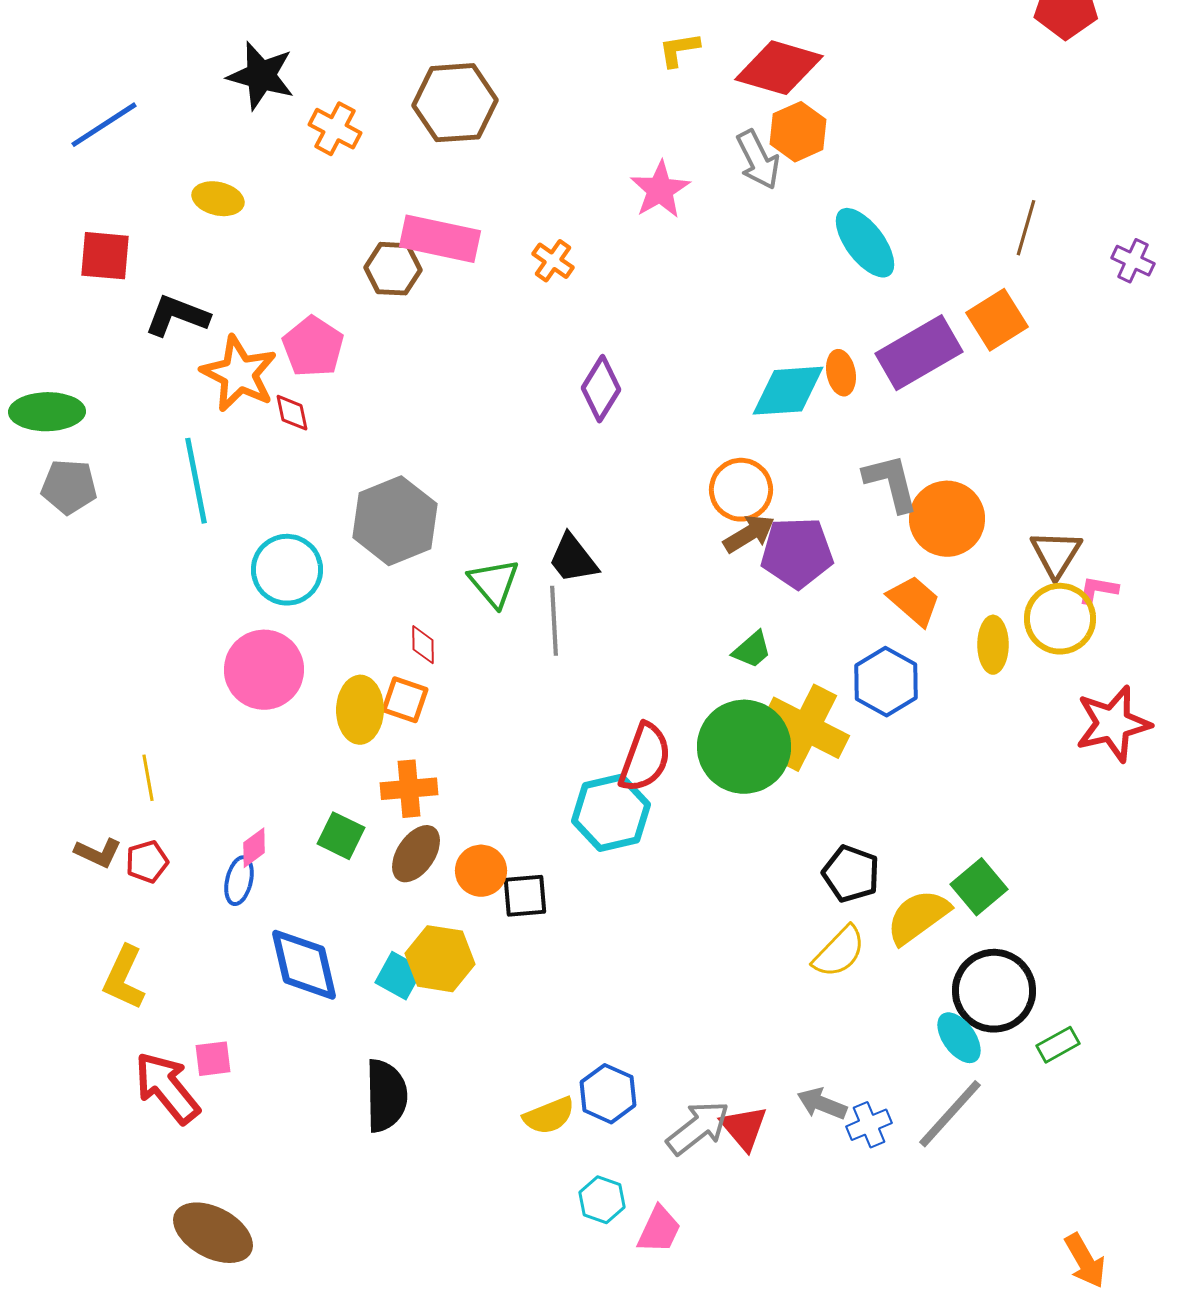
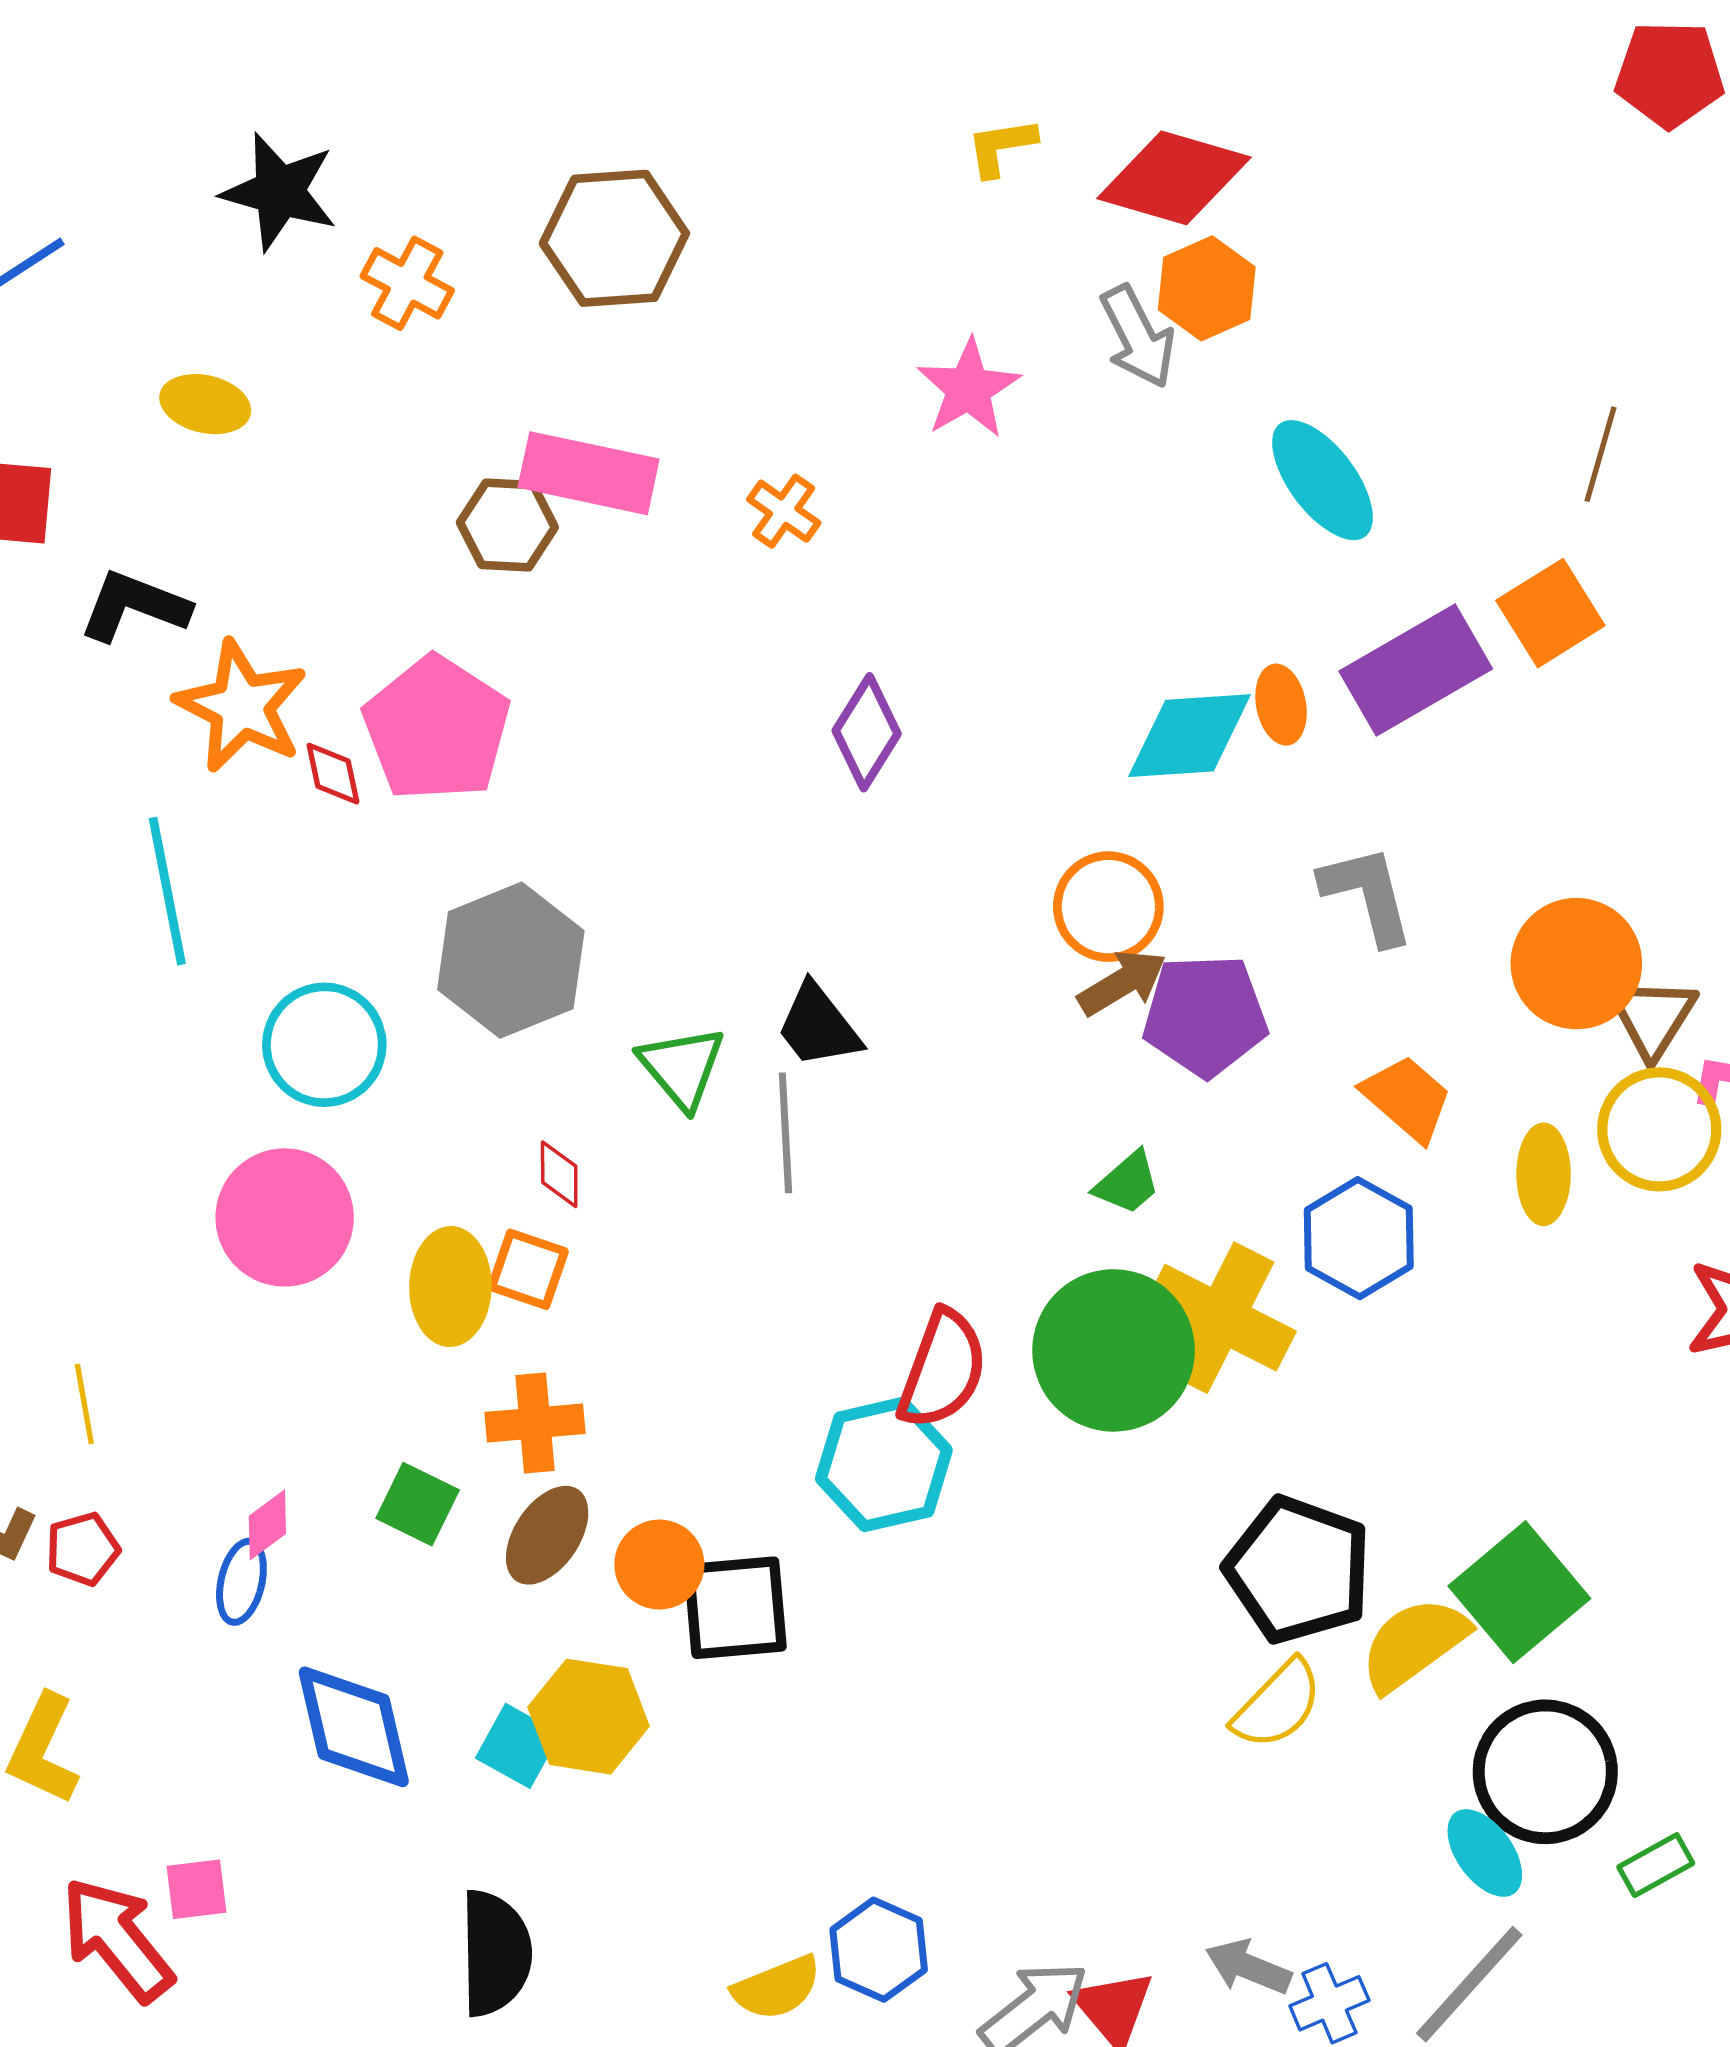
pink pentagon: (313, 347) -> (437, 729), moved, size x1.4
orange circle: (947, 519) -> (1576, 964), moved
black pentagon: (851, 874) -> (1298, 1570), size x1.5
green square: (979, 887) -> (1519, 1592), size x1.4
black square: (525, 896) -> (735, 1608), size x1.4

